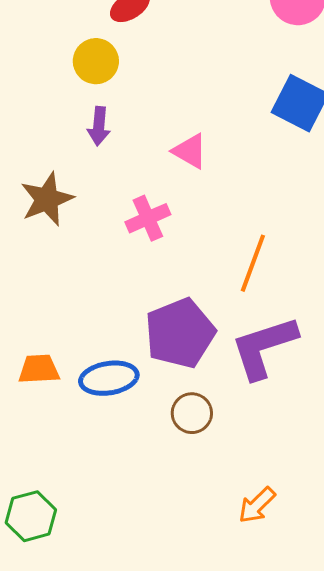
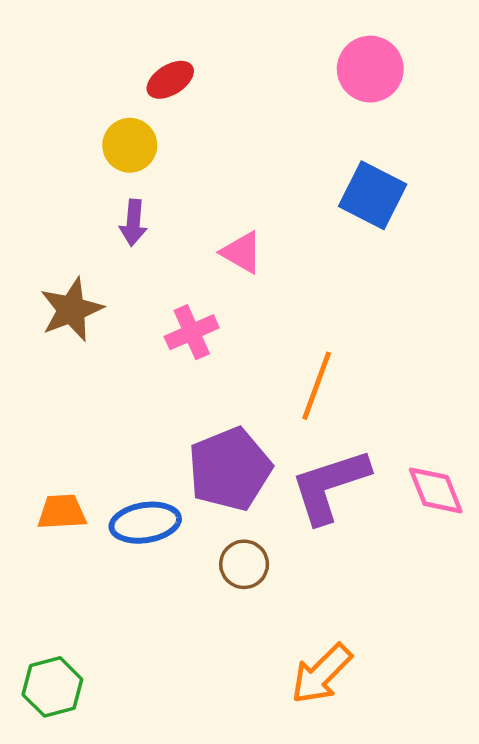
orange arrow: (257, 505) -> (321, 674), size x1.4

